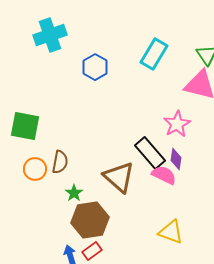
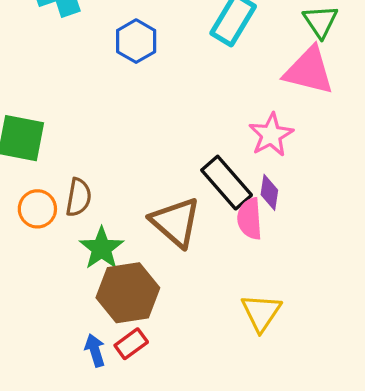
pink semicircle: (164, 175) -> (250, 219), turned -120
green star: (74, 193) -> (102, 248), size x1.5
yellow triangle: (171, 232) -> (261, 313), turned 44

